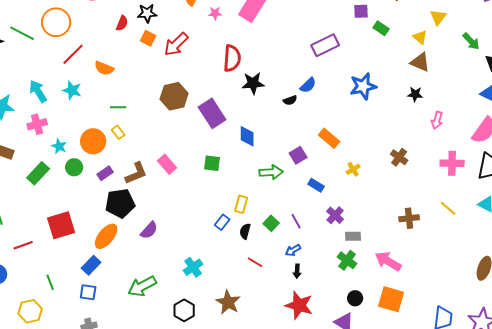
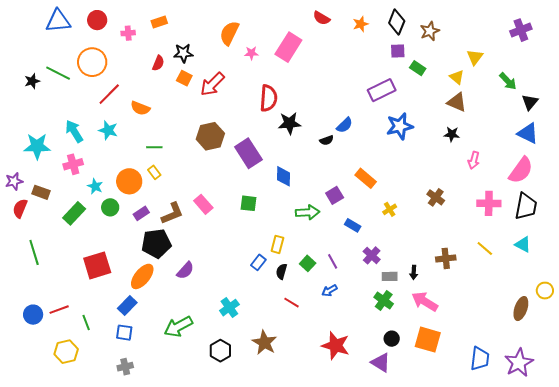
purple rectangle: (325, 45) -> (382, 90), moved
red line: (23, 245) -> (59, 310), moved
black arrow: (297, 271) -> (414, 272), moved

